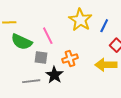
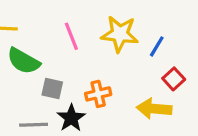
yellow star: (80, 20) -> (120, 34), turned -30
pink line: (48, 36) -> (71, 36), moved

